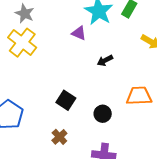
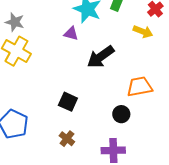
black arrow: (105, 60) -> (101, 57), size x1.8
black circle: (103, 114) -> (121, 114), moved

